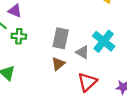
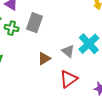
gray rectangle: (61, 38) -> (34, 23), moved

